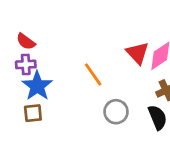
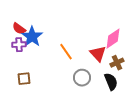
red triangle: (137, 53) -> (98, 54), moved
blue star: (37, 86) -> (32, 37), moved

